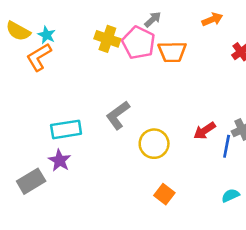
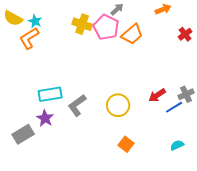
orange trapezoid: (172, 52) -> (132, 34), turned -40
gray L-shape: (118, 115) -> (77, 105), moved
blue line: (227, 146) -> (174, 107), turned 48

